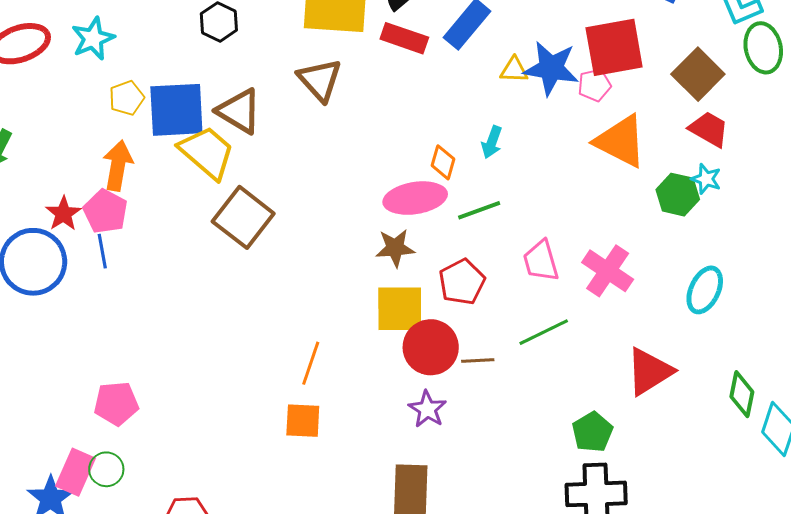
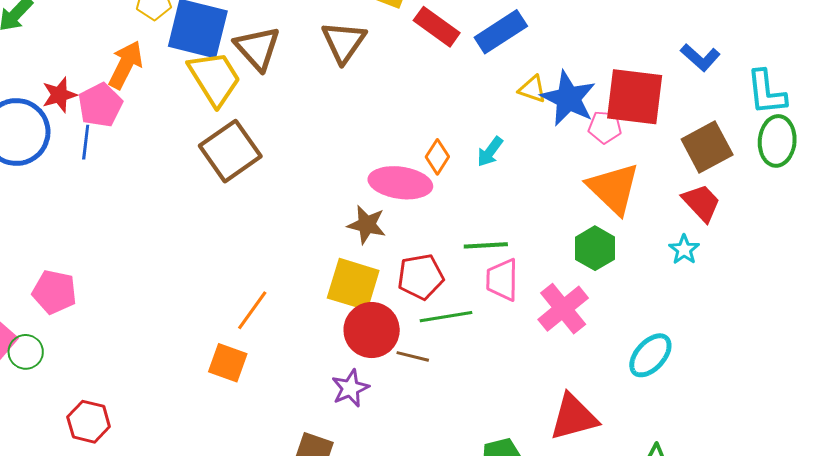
green hexagon: (678, 195) -> (595, 248), moved
green line: (479, 210) -> (486, 245), moved
green line: (544, 332) -> (446, 317), moved

